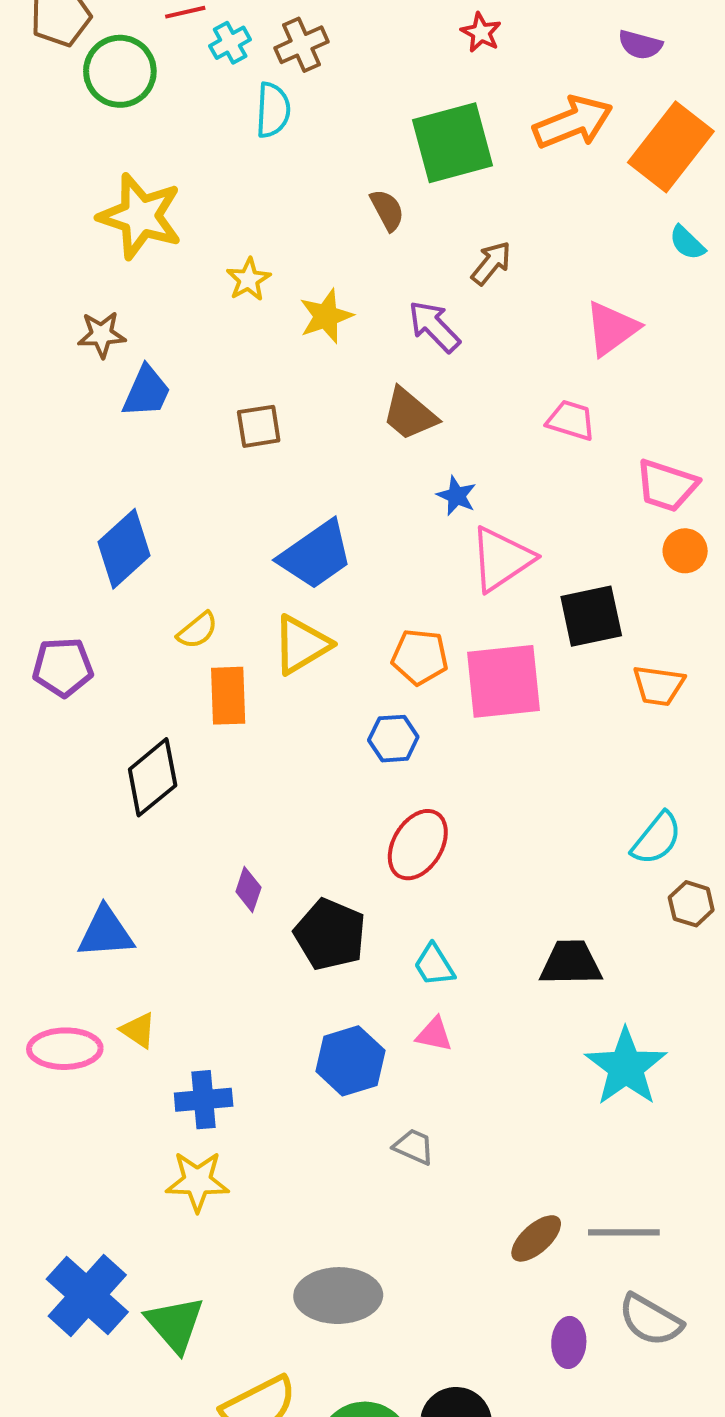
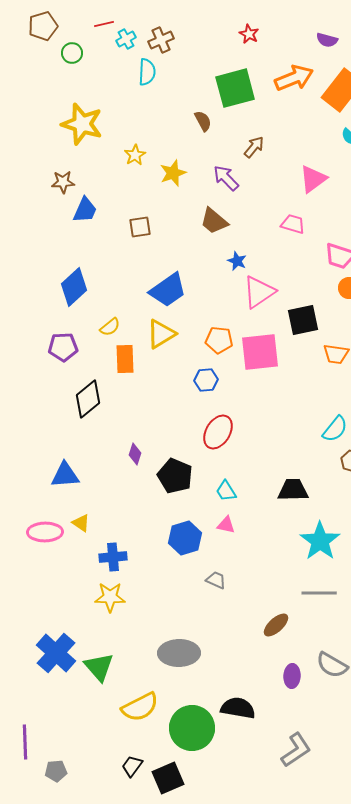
green circle: (120, 71) -> (72, 53), size x0.6
purple pentagon: (63, 667) -> (63, 347), moved
gray line: (624, 1232) -> (319, 593), moved

